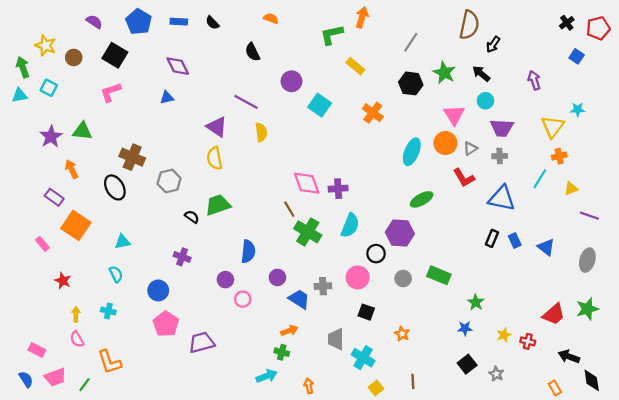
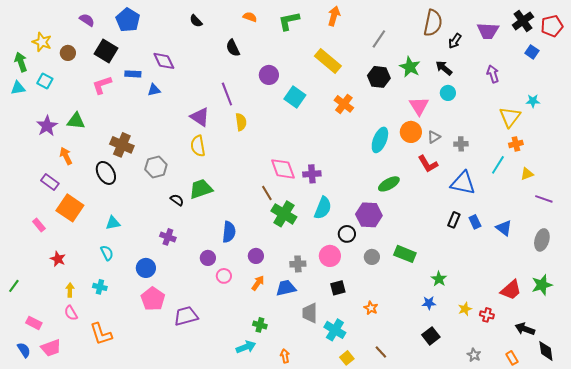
blue rectangle: (179, 22) -> (133, 74), moved
black cross: (567, 23) -> (523, 21), size x1.5
green L-shape: (332, 35) -> (289, 21), moved
yellow rectangle: (355, 66) -> (328, 61), size x1.5
purple line: (246, 102) -> (227, 94), turned 40
purple trapezoid: (502, 128) -> (488, 31), moved
blue trapezoid: (299, 299) -> (286, 288), moved, turned -45
black square: (366, 312) -> (338, 288), turned -35
orange arrow: (289, 331) -> (258, 283), moved, turned -35
gray star: (496, 374) -> (474, 355), moved
brown line: (413, 381) -> (381, 352), turned -40
green line: (85, 385) -> (14, 286), moved

